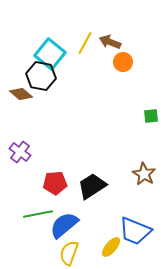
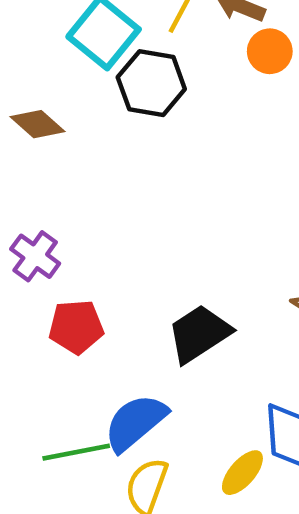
black hexagon: (41, 76) -> (151, 83), moved
red pentagon: (55, 183) -> (76, 327), moved
green line: (38, 214) -> (76, 452), moved

